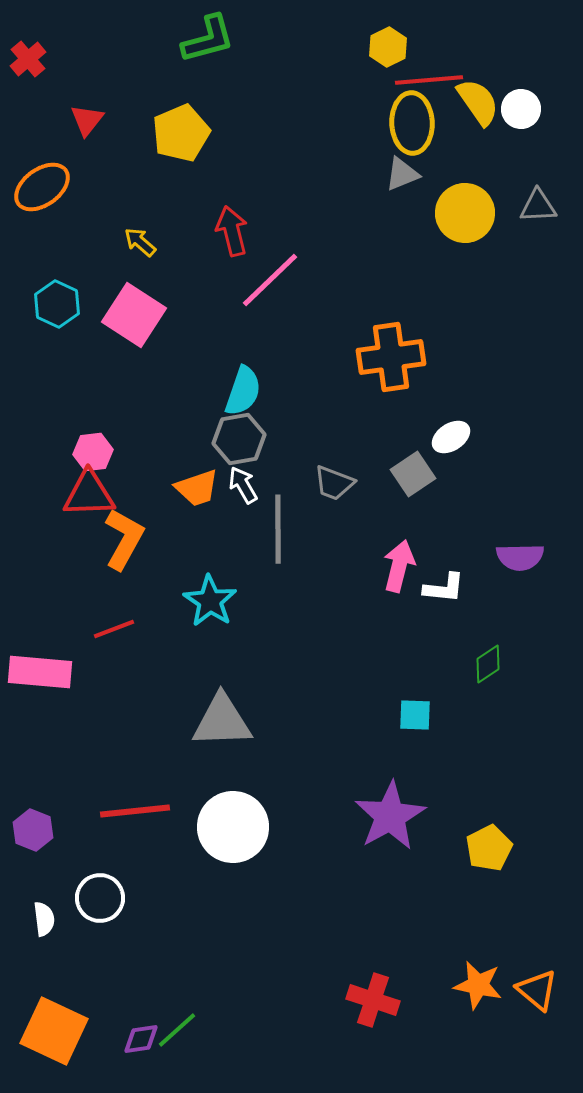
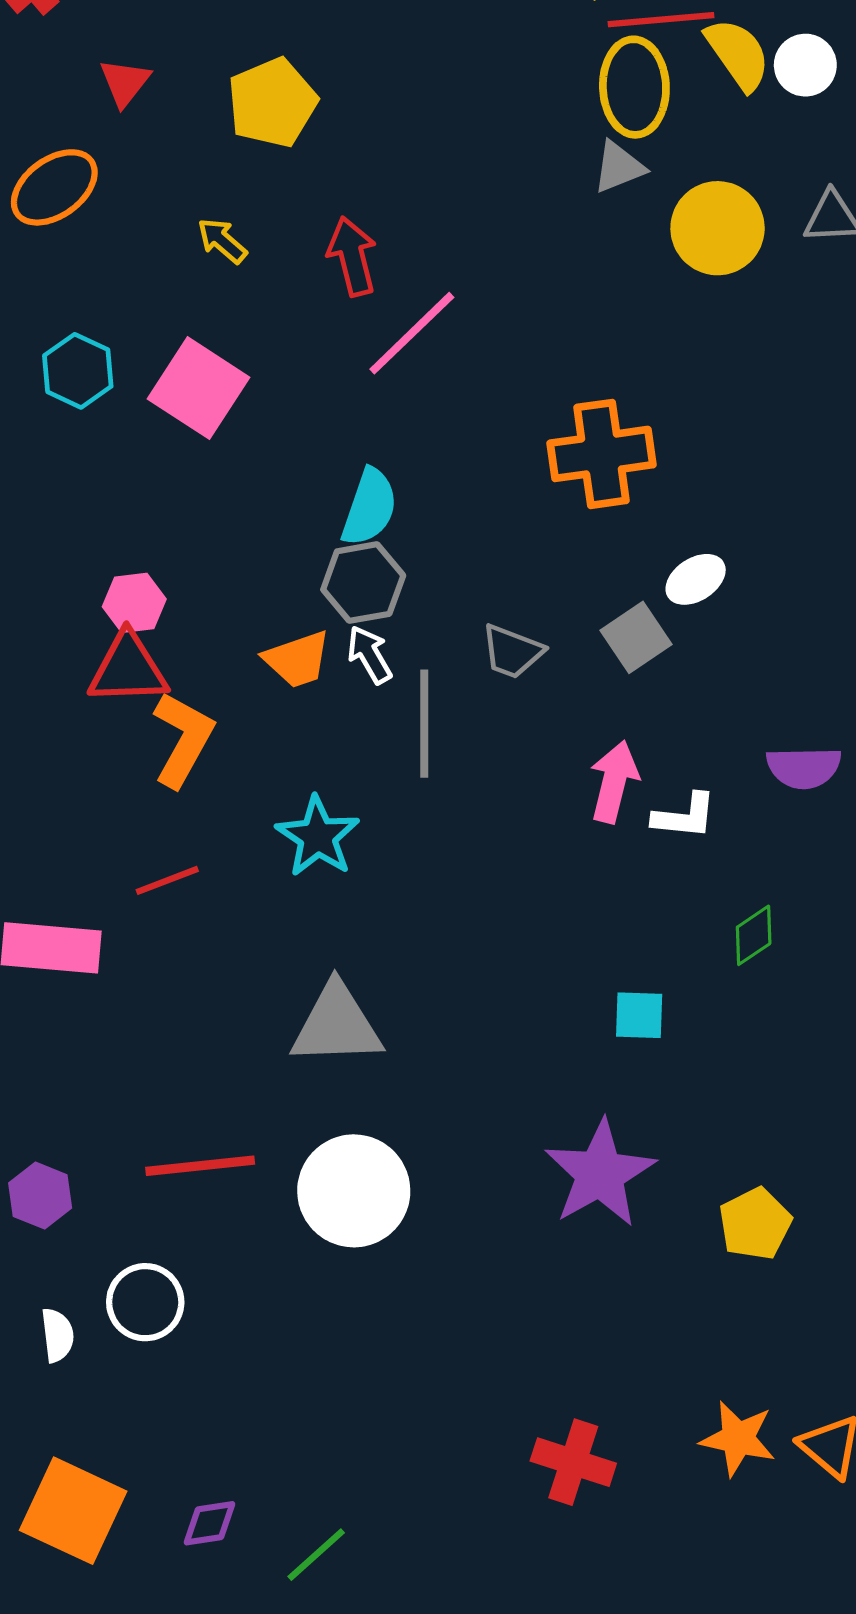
yellow arrow: (140, 242) -> (222, 241), moved
green line: (177, 1030) -> (316, 1555), moved

